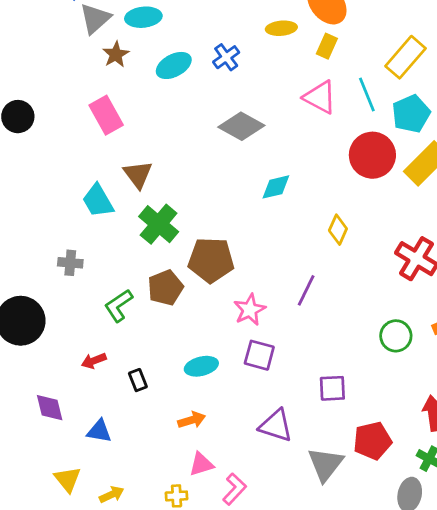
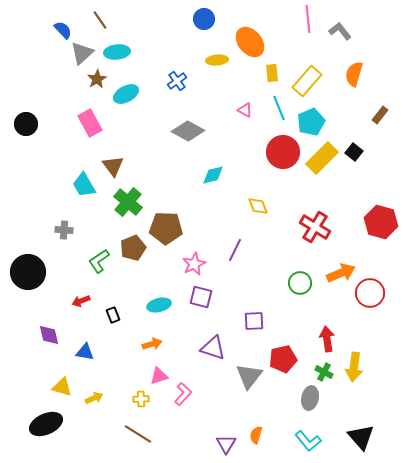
yellow rectangle: (327, 46) -> (272, 73), moved, turned -30
cyan ellipse: (174, 65) -> (126, 94), moved
pink triangle: (320, 97) -> (245, 110), size x0.6
yellow diamond: (338, 230) -> (258, 206), turned -45
yellow triangle: (68, 479) -> (62, 387), turned -35

